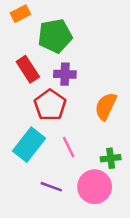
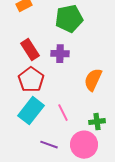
green pentagon: (55, 36) -> (69, 19), moved
red pentagon: (50, 105) -> (31, 80), moved

